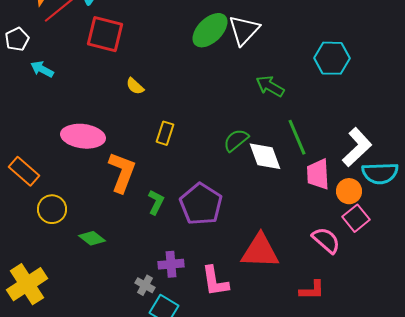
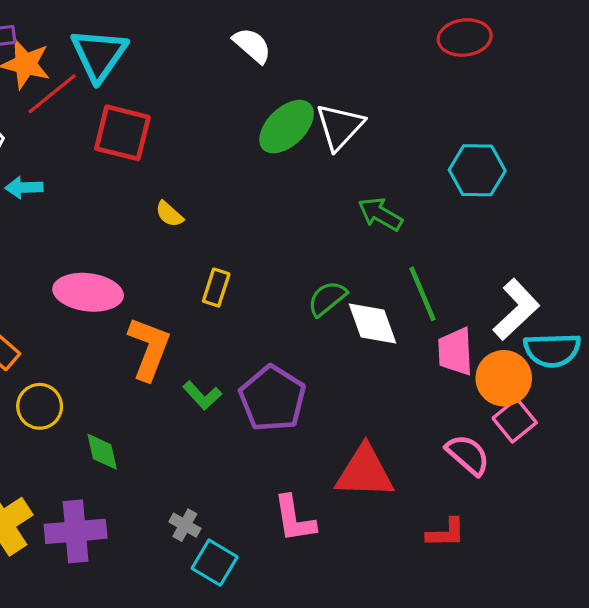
cyan arrow: (42, 69) -> (24, 188), turned -30
orange circle: (349, 191) -> (504, 378), size x1.4
green L-shape: (156, 202) -> (202, 395), turned 110
green diamond: (92, 238) -> (102, 452), turned 40
purple cross: (171, 264) -> (76, 531), moved, size x1.5

